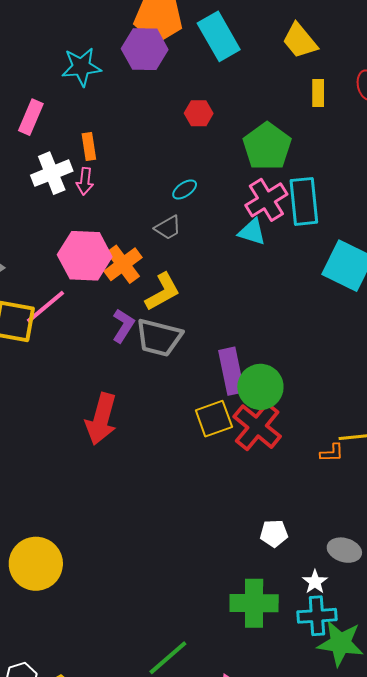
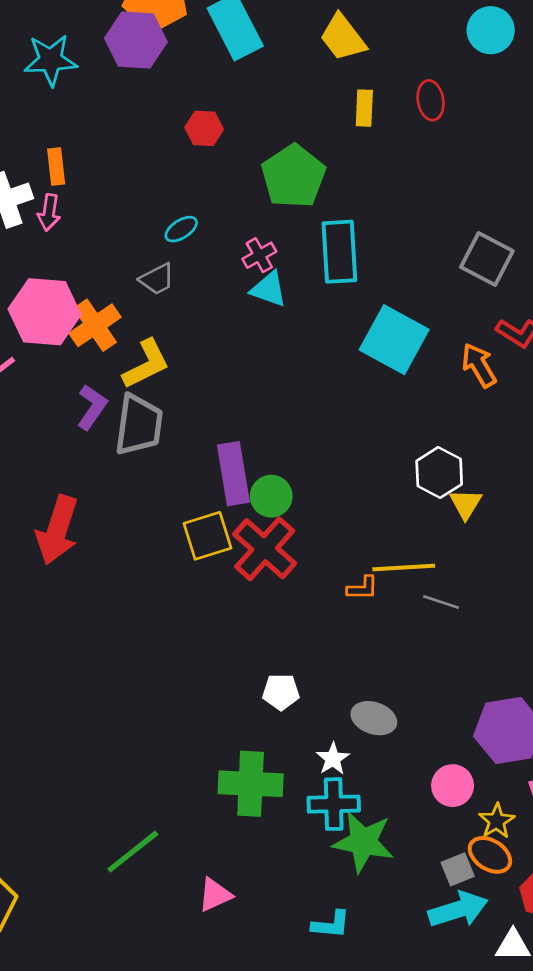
pink cross: (266, 200) -> (259, 255), moved, size x0.6
gray trapezoid: (159, 338) -> (139, 425), turned -99
green circle: (260, 387) -> (271, 496), size x0.7

